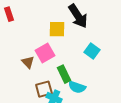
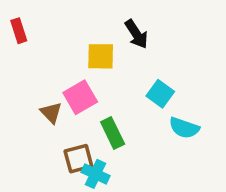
black arrow: (78, 16) -> (136, 34), size x0.7
cyan semicircle: (77, 87) -> (184, 128), moved

